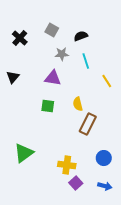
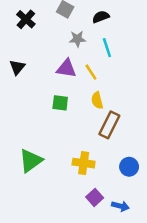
yellow line: (107, 81) -> (91, 72), moved
yellow cross: (67, 165) -> (84, 163), moved
blue arrow: (105, 186) -> (120, 206), moved

